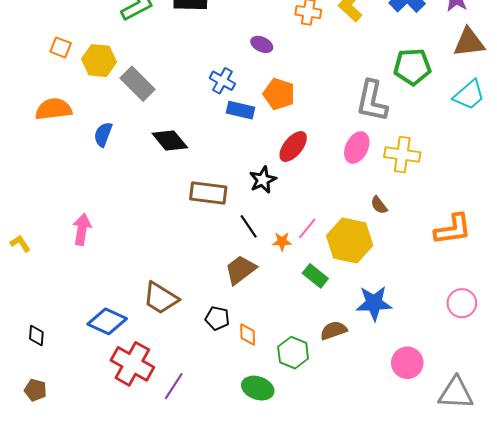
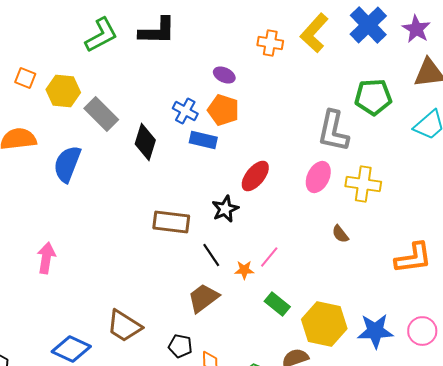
orange pentagon: (279, 94) -> (223, 110), moved
blue semicircle: (103, 134) -> (67, 164), size x1.5
black diamond: (170, 140) -> (145, 142), moved, turned 57
yellow hexagon: (350, 240) -> (324, 324), moved
blue star: (374, 303) -> (375, 331), moved

